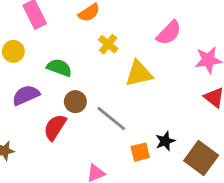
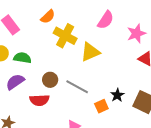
yellow cross: (108, 44) -> (65, 36), size x1.6
green semicircle: (59, 68) -> (22, 58), moved
red semicircle: (55, 127) -> (39, 100), turned -114

